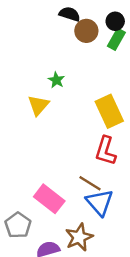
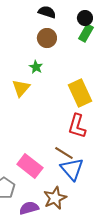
brown circle: (86, 31) -> (47, 38), moved

